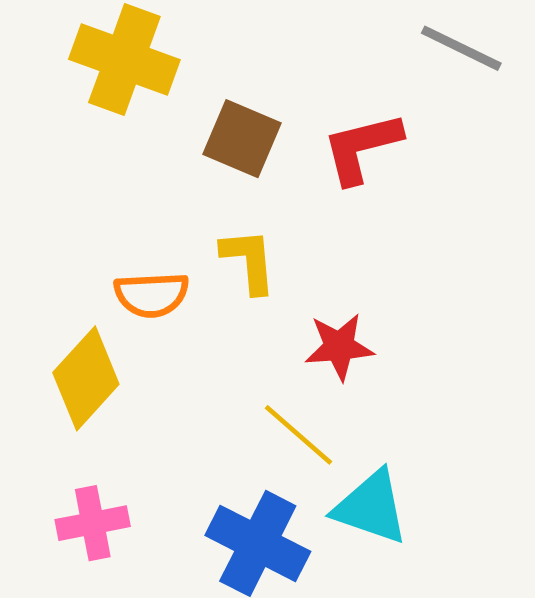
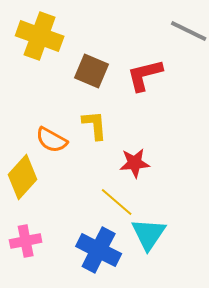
orange semicircle: (152, 295) -> (52, 140), turned 32
cyan triangle: (371, 507) -> (149, 234), turned 45

